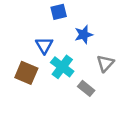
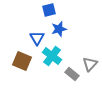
blue star: (84, 35) -> (59, 29), moved
gray triangle: (105, 63) -> (90, 64), moved

